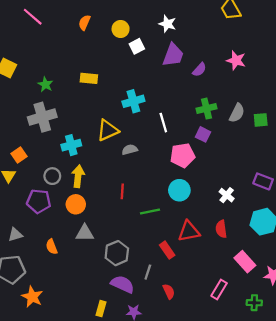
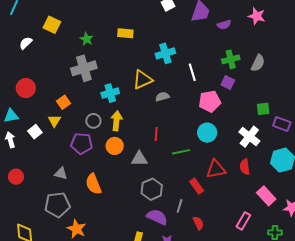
purple semicircle: (199, 70) -> (224, 25), turned 32
green square: (261, 120) -> (263, 109), moved
white cross: (227, 195) -> (249, 137), size x1.5
gray triangle: (85, 233) -> (139, 159), moved
gray triangle: (15, 235) -> (61, 173), turned 32
orange semicircle: (52, 247) -> (93, 184), size x1.5

